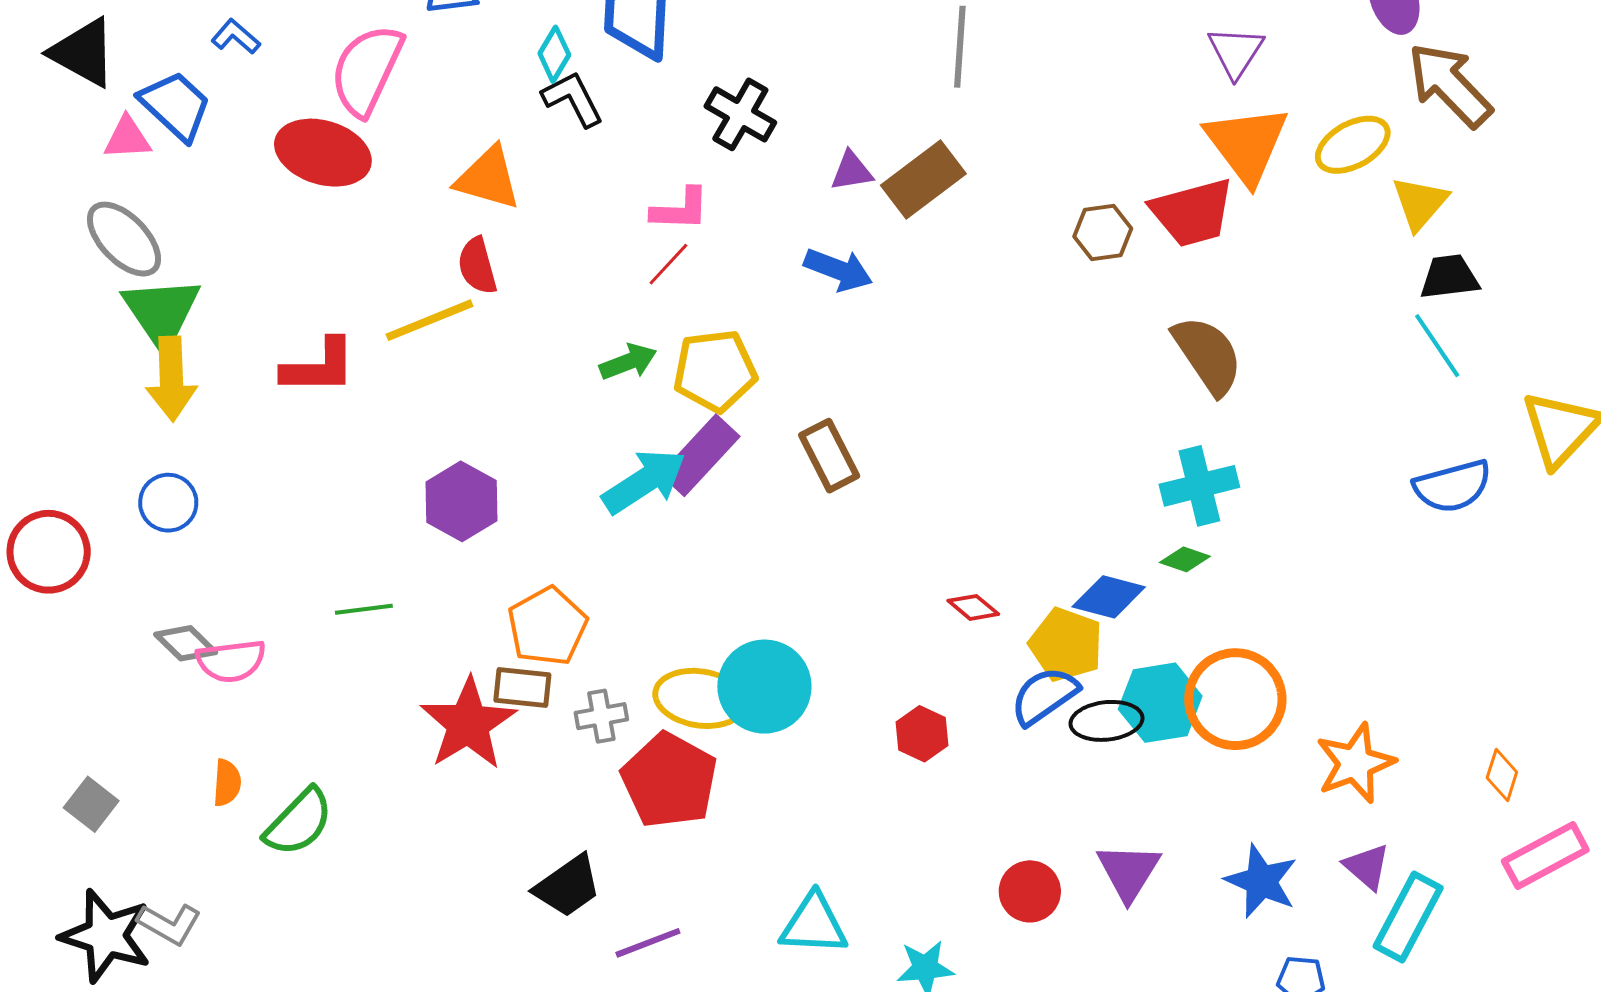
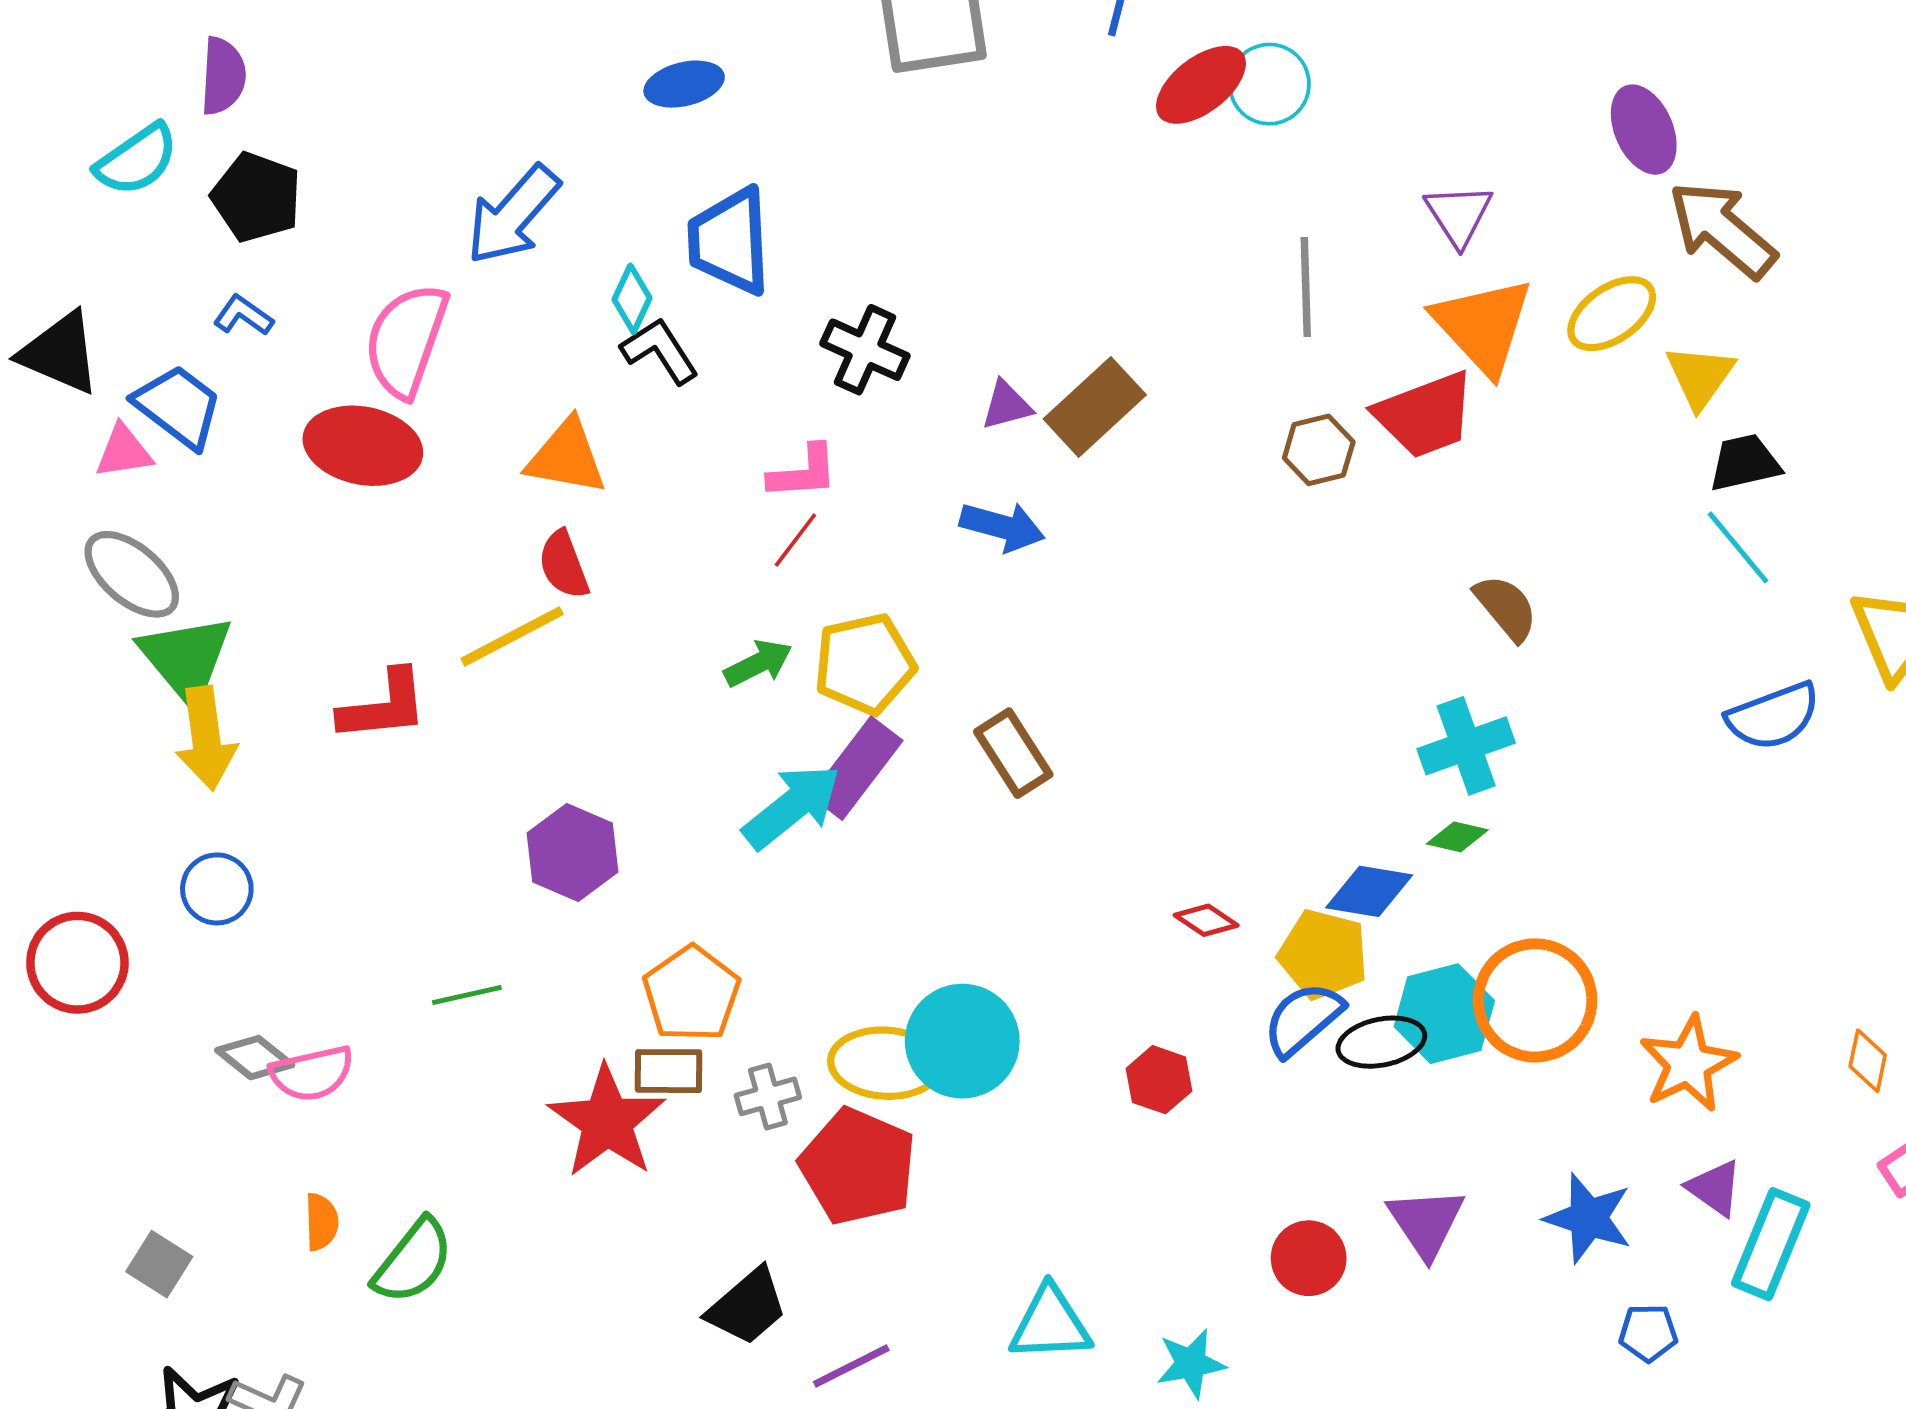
gray line: (960, 47) -> (1306, 287), moved
brown semicircle: (1208, 355) -> (1506, 608), moved, size x0.7

